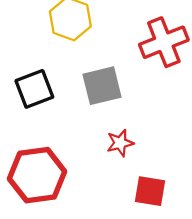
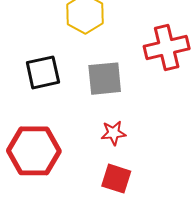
red square: (150, 191) -> (116, 179), moved

